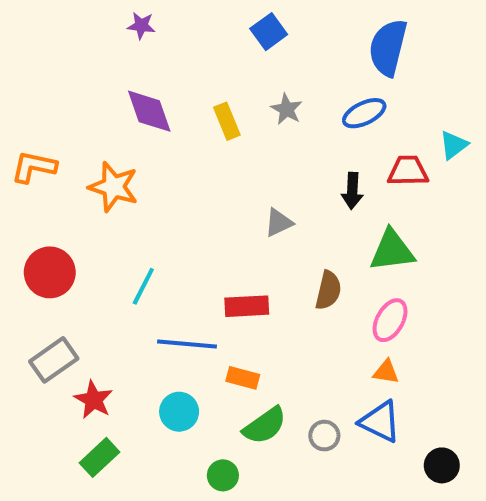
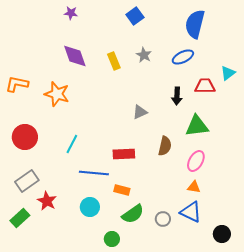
green rectangle: (100, 457) -> (20, 218), moved

